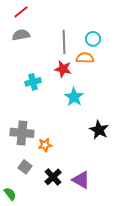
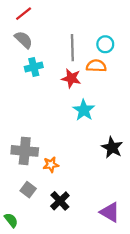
gray semicircle: (21, 35) -> (24, 40), turned 54
cyan cross: (33, 82) -> (34, 67), moved
purple triangle: (81, 180) -> (110, 212), moved

